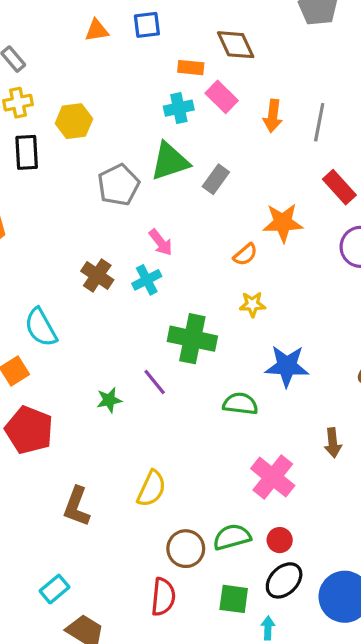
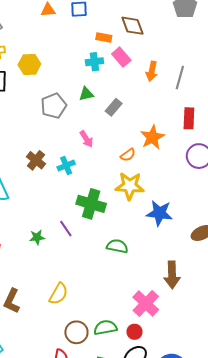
green triangle: (170, 161) -> (86, 94), size x0.6
red rectangle: (339, 187) -> (189, 118), turned 40
orange star: (283, 223) -> (152, 137), turned -30
pink arrow: (161, 242) -> (86, 139), moved
yellow star: (252, 304) -> (130, 186), size x1.8
blue star: (287, 366) -> (159, 213), moved
brown arrow: (333, 443) -> (172, 275), size x1.5
pink cross: (273, 477) -> (146, 303), moved

